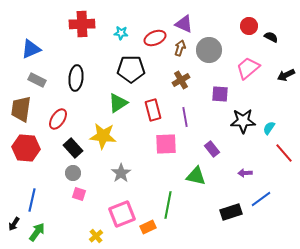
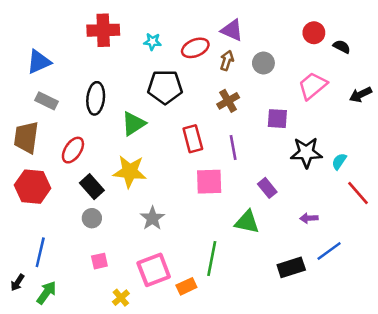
gray circle: (209, 50) -> (263, 63), size x0.7
green triangle: (118, 103) -> (133, 124), moved
pink square: (79, 194) -> (99, 261), moved, turned -32

